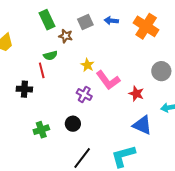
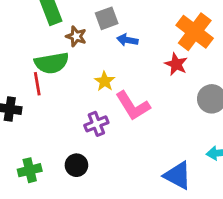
blue arrow: (111, 21) -> (127, 40), moved
green semicircle: (50, 56) -> (52, 63), size x1.6
purple cross: (84, 94) -> (96, 124), turned 35
red star: (136, 94) -> (176, 64), moved

